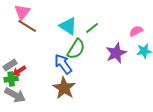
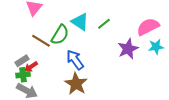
brown line: (27, 26) -> (41, 41), moved
pink semicircle: (136, 31) -> (148, 27), size x1.6
green semicircle: (76, 49) -> (60, 35), moved

